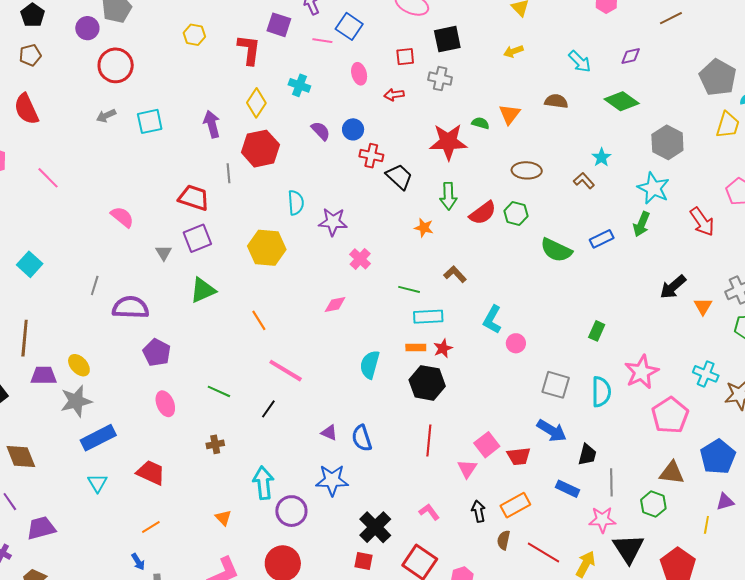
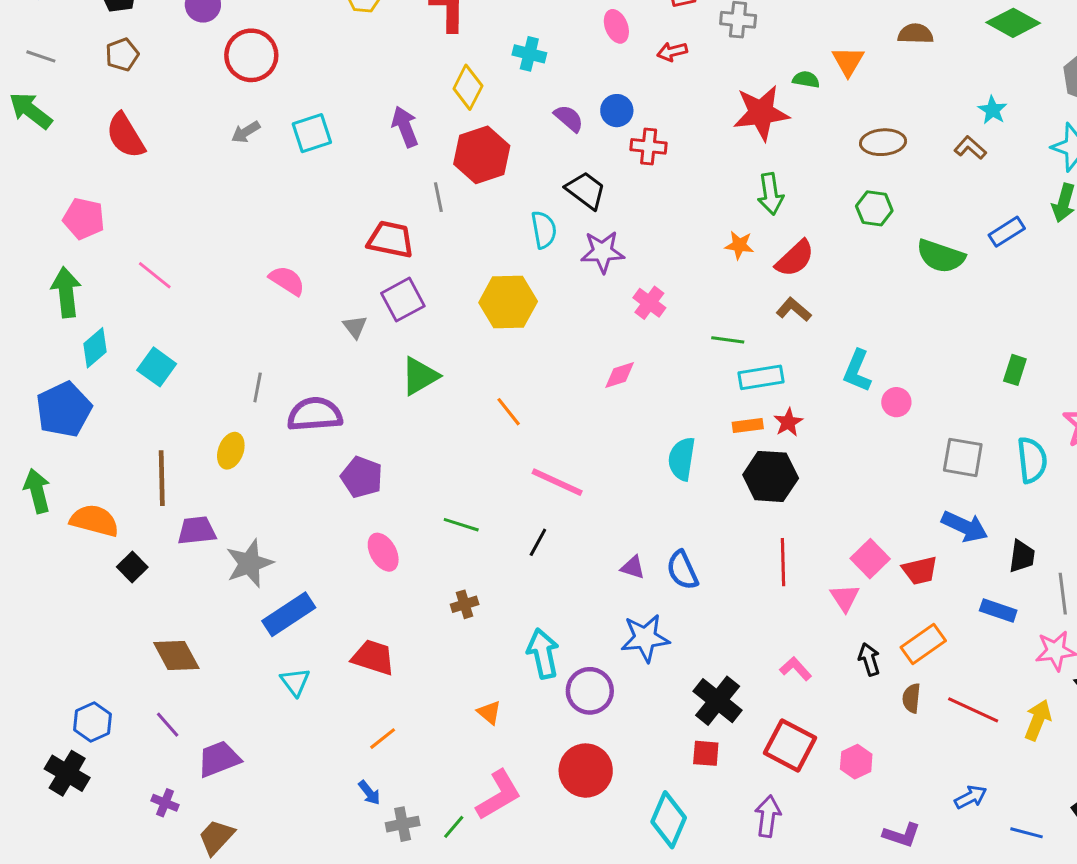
black trapezoid: (399, 177) -> (586, 190), moved
pink line: (48, 178) -> (155, 275), moved
red semicircle: (483, 213) -> (795, 258), moved
yellow ellipse: (79, 365) -> (231, 451), moved, turned 70

